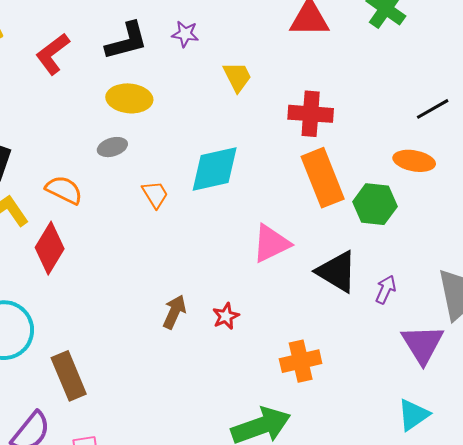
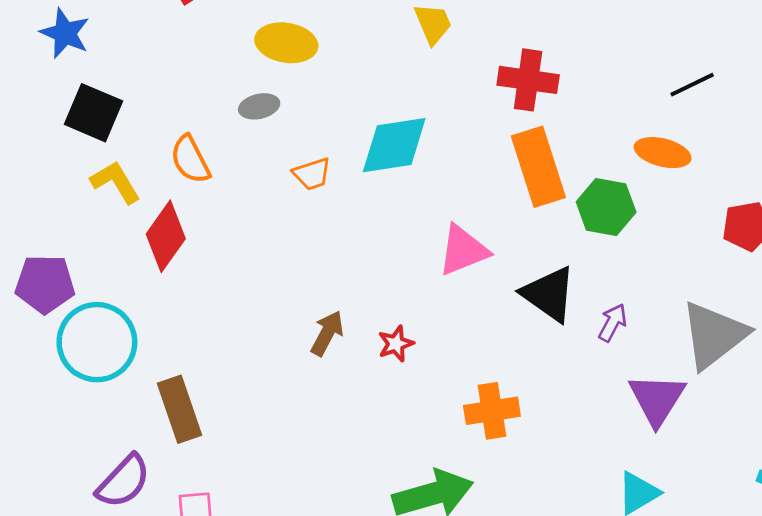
orange semicircle: (64, 190) -> (190, 159), turned -147
orange trapezoid: (155, 194) -> (312, 174), turned 100

